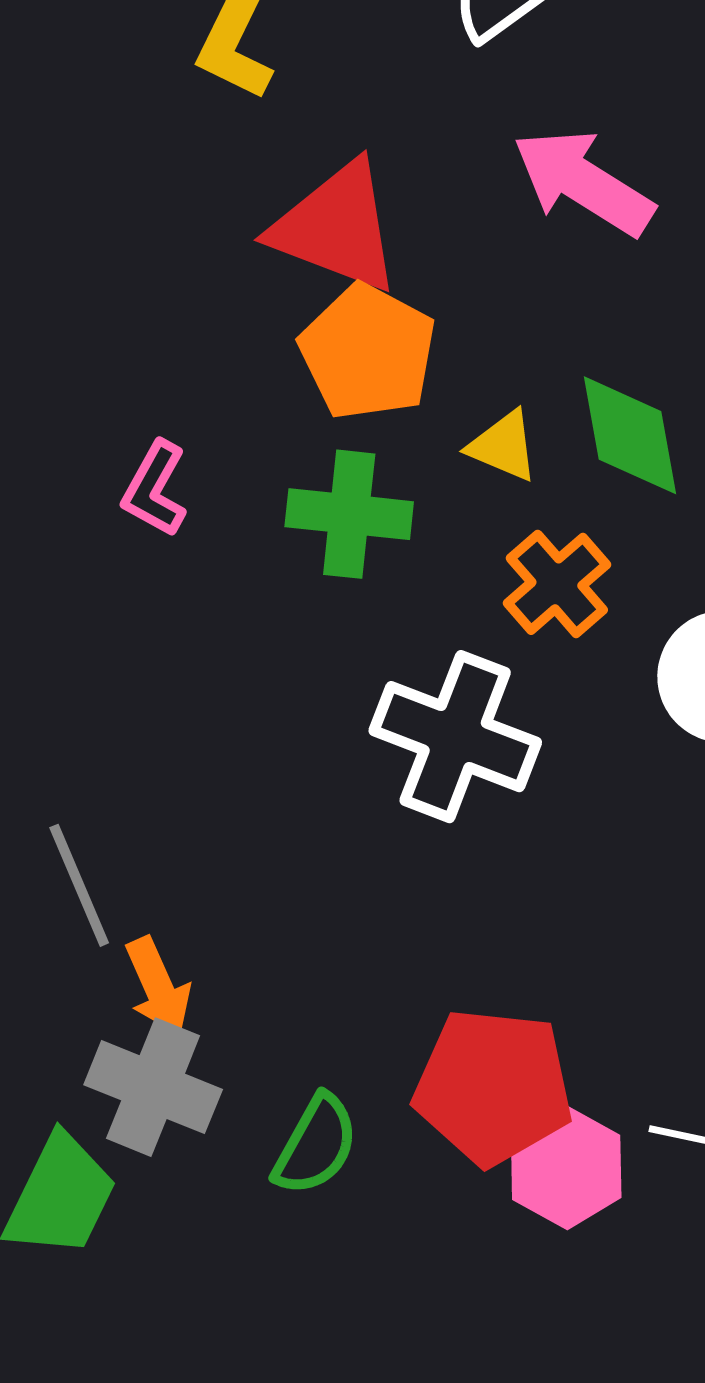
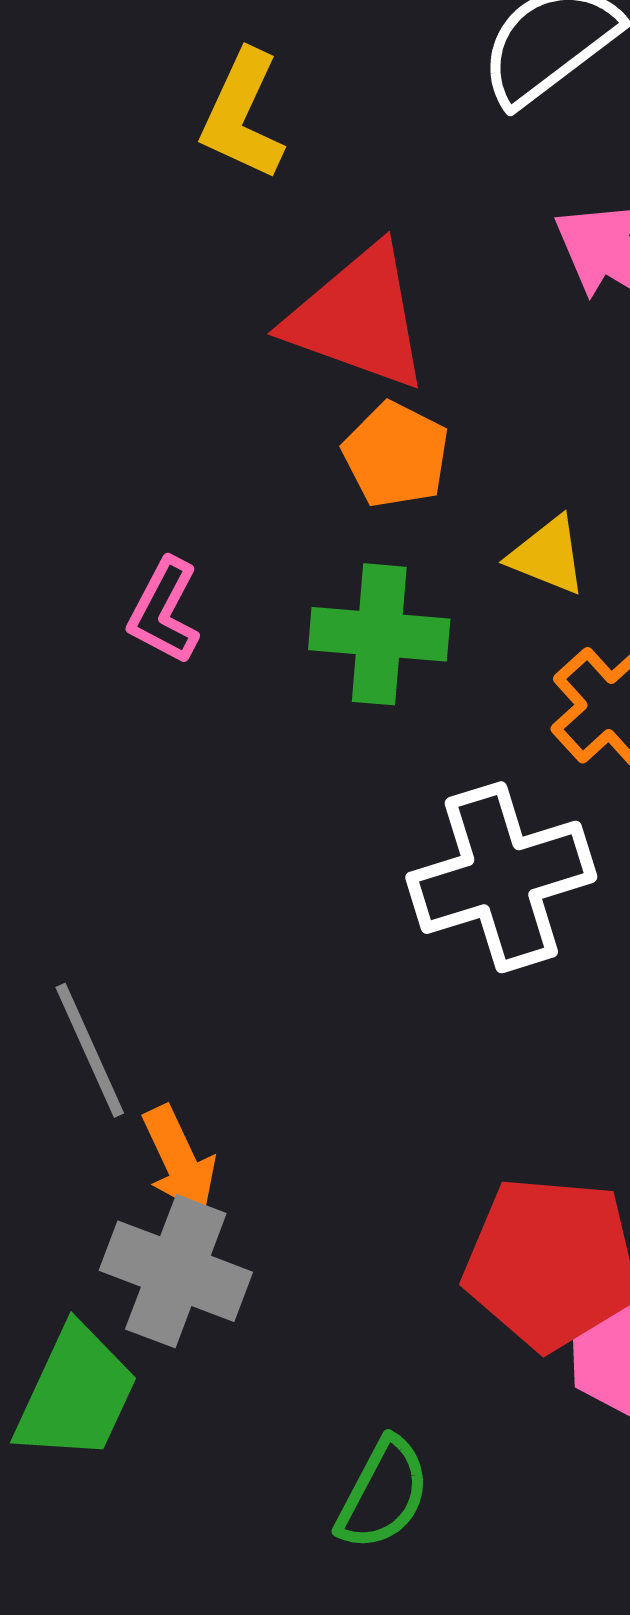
orange pentagon: (368, 352) -> (396, 455), size x0.7
white cross: (455, 737) -> (501, 877), turned -37
green semicircle: (316, 1145) -> (383, 1494), moved

